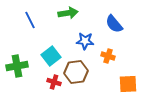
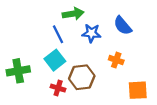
blue line: (30, 20) -> (58, 34), moved
blue star: (85, 41) -> (91, 33), moved

